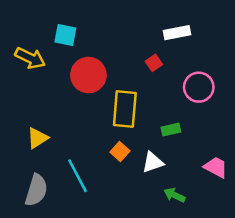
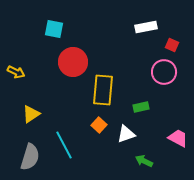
yellow arrow: (30, 58) -> (16, 72), moved, size x0.7
red square: (154, 63) -> (172, 45), moved, turned -32

